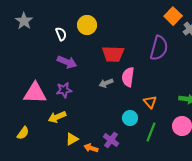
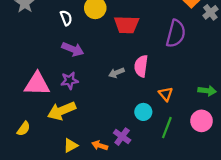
red trapezoid: (113, 54) -> (127, 25), moved
yellow arrow: (57, 117) -> (62, 111), size x1.4
yellow triangle: (72, 139) -> (71, 145), moved

